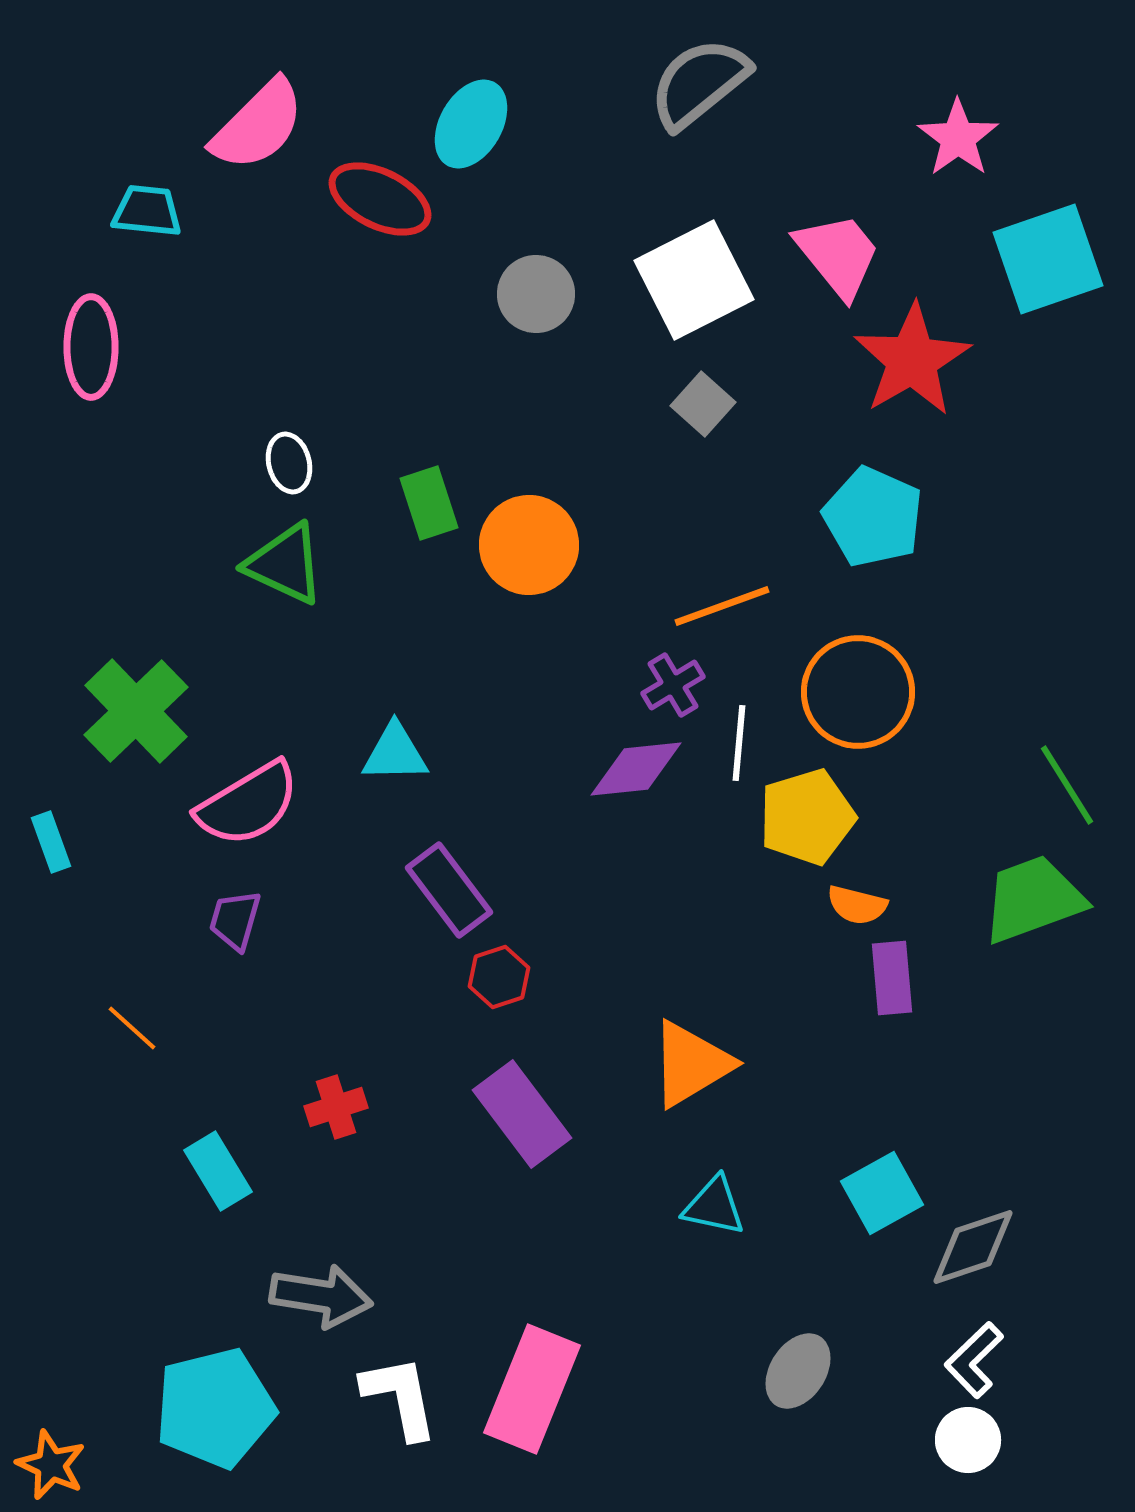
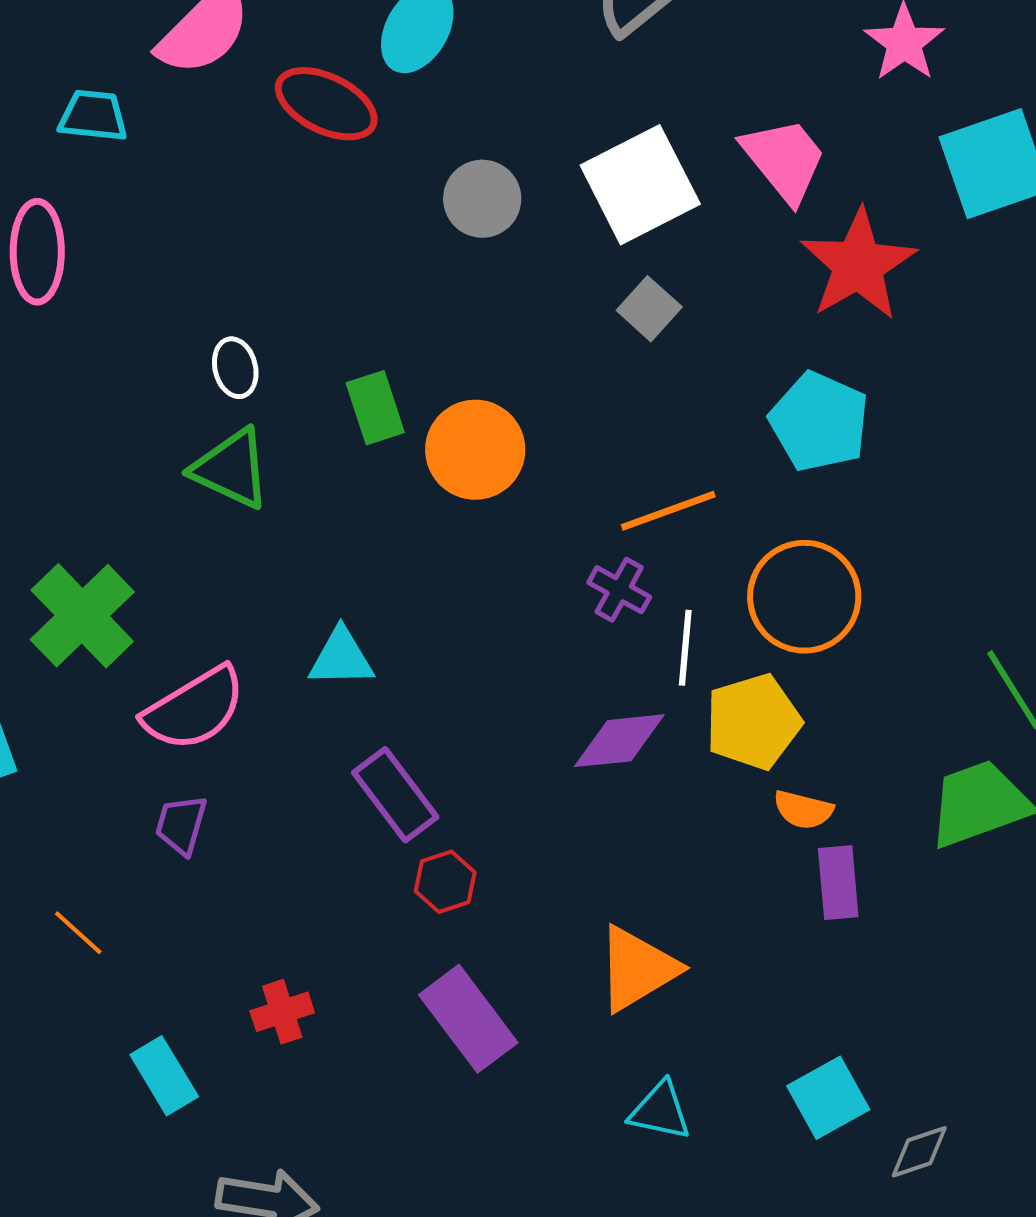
purple cross: (673, 685) -> (619, 590), turned -30
purple diamond: (636, 769) -> (619, 741), moved
gray diamond: (973, 1247) -> (919, 1152), size x0.7

